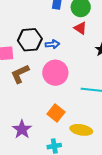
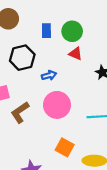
black hexagon: (30, 40) -> (22, 58), moved

